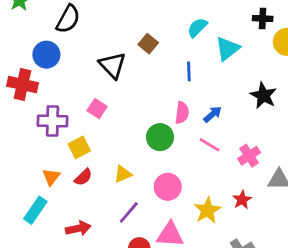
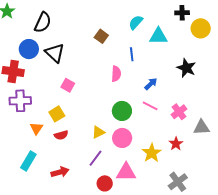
cyan triangle: (227, 49) -> (158, 36), turned 42
black triangle: (112, 65) -> (55, 53), moved
pink semicircle: (182, 113) -> (116, 74), moved
purple cross: (52, 121) -> (20, 101), moved
green circle: (160, 137) -> (122, 111), moved
yellow triangle: (123, 174) -> (98, 132), moved
orange triangle: (51, 177) -> (36, 128), moved
red semicircle: (83, 177) -> (61, 135), turned 32

